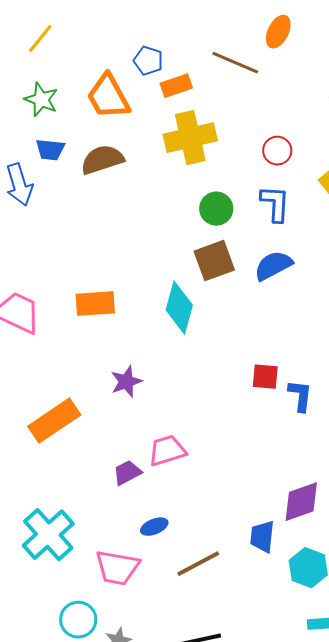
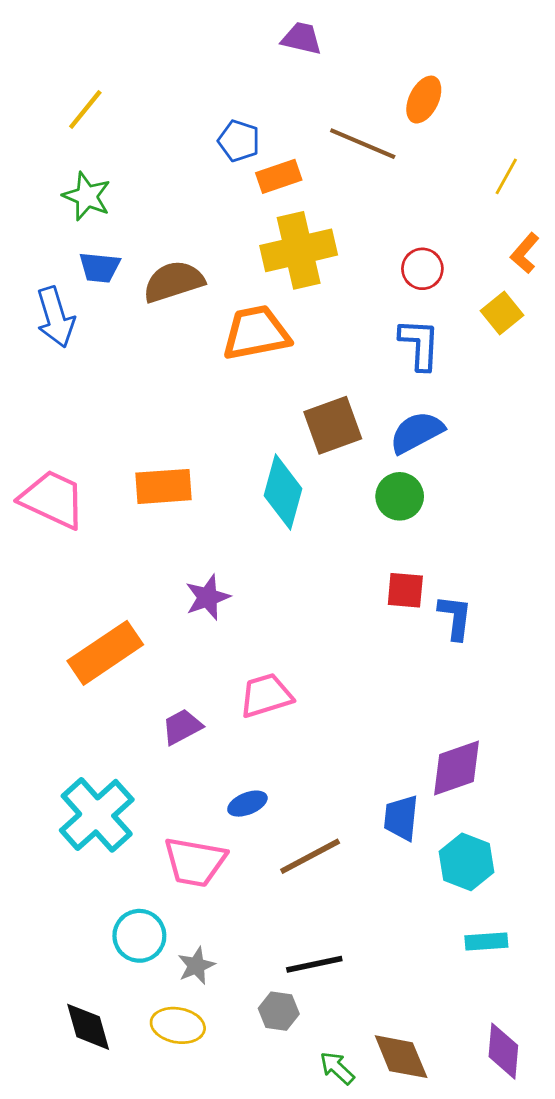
orange trapezoid: (108, 97) -> (256, 333), moved, turned 108
green circle: (216, 209) -> (400, 496), moved
purple trapezoid: (127, 473) -> (182, 727), moved

